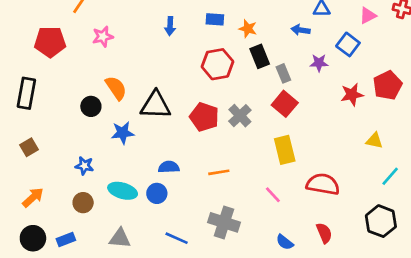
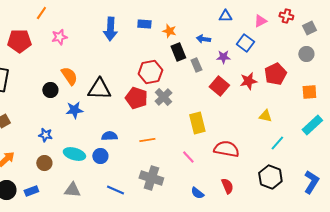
blue arrow: (170, 26) -> (110, 29), size x1.6
blue arrow: (301, 30) -> (203, 39), moved
red hexagon: (217, 64) -> (150, 72), moved
red square: (285, 104) -> (219, 86), moved

